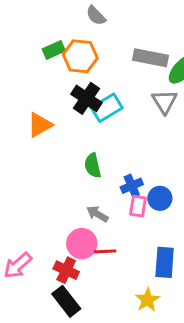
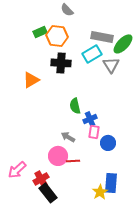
black cross: (86, 98) -> (61, 63), turned -30
cyan rectangle: (107, 108) -> (92, 54), moved
green semicircle: (93, 166) -> (75, 106), moved
blue circle: (160, 198) -> (108, 143), moved
blue rectangle: (165, 262) -> (111, 183), moved
red cross: (66, 270) -> (41, 179), moved, turned 35

